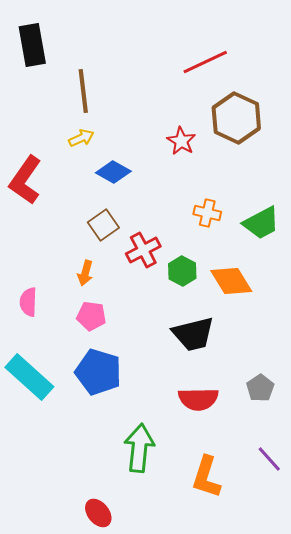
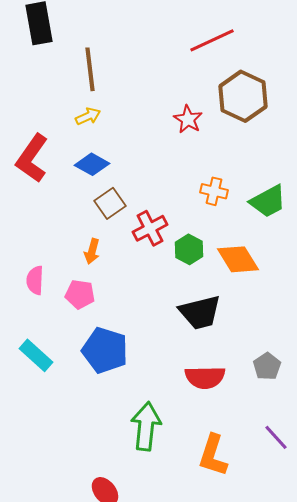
blue diamond: (113, 172) -> (92, 164), moved
pink pentagon: (91, 316) -> (80, 294), moved
cyan rectangle: (29, 377) -> (36, 355), size x0.7

